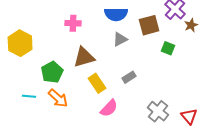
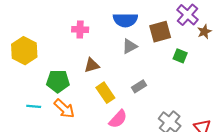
brown triangle: (84, 57) -> (92, 65), size x0.7
green pentagon: (52, 72) -> (58, 81), turned 30

